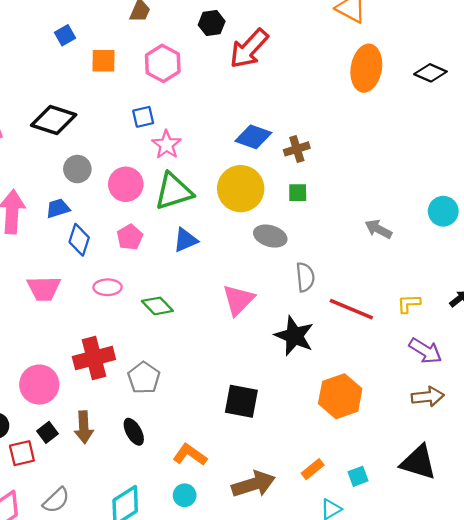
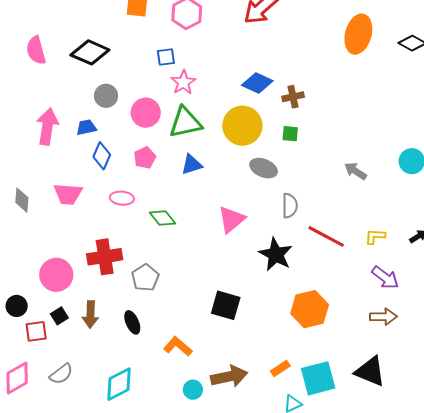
cyan square: (358, 476) -> (318, 378), size x2.0
cyan circle: (185, 495) -> (193, 390), moved

